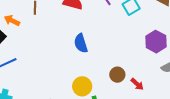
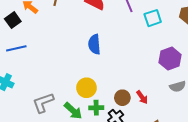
brown circle: (117, 75) -> (122, 98), moved

